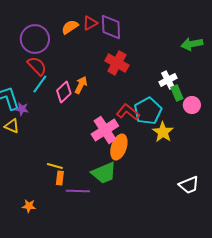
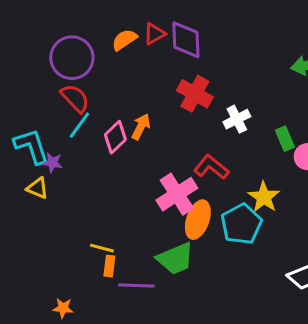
white cross: (168, 80) -> (237, 119), moved
cyan pentagon: (148, 111) -> (241, 224), moved

